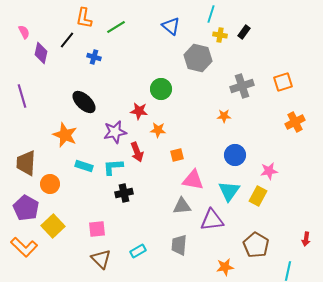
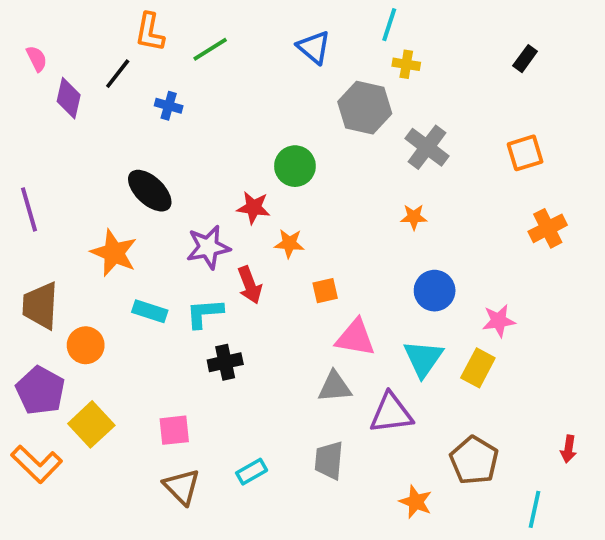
black rectangle: (244, 32) -> (525, 59), moved
gray cross: (242, 86) -> (427, 147), moved, turned -35
purple line: (22, 96) -> (29, 209), moved
orange star: (225, 267) -> (416, 502), turned 30

